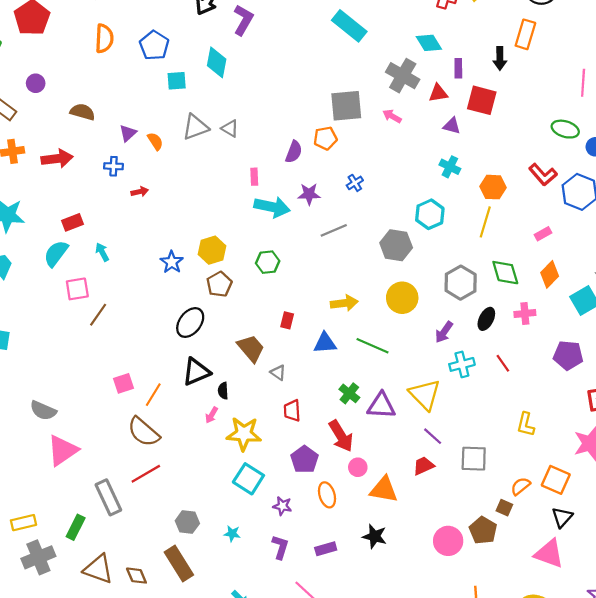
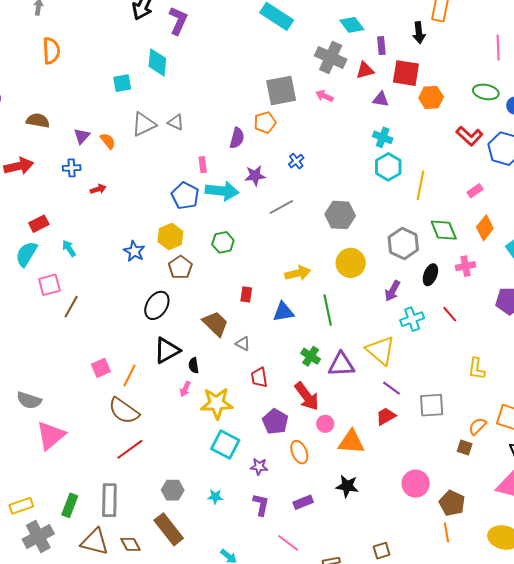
blue pentagon: (154, 45) -> (185, 196), moved
orange hexagon: (493, 187) -> (431, 97), moved
cyan hexagon: (430, 214) -> (388, 167), moved
green line: (373, 346) -> (328, 310), turned 60
gray rectangle: (108, 497) -> (109, 500), moved, turned 32
brown pentagon: (483, 530) -> (452, 503), moved

